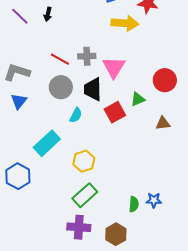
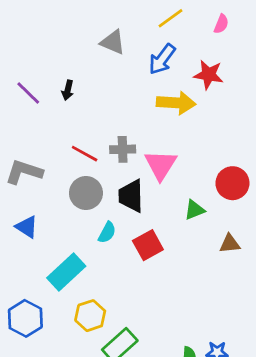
blue triangle: (19, 101) -> (27, 227), moved, turned -36
red square: (115, 112) -> (148, 245), moved
yellow hexagon: (84, 161) -> (90, 316), moved

